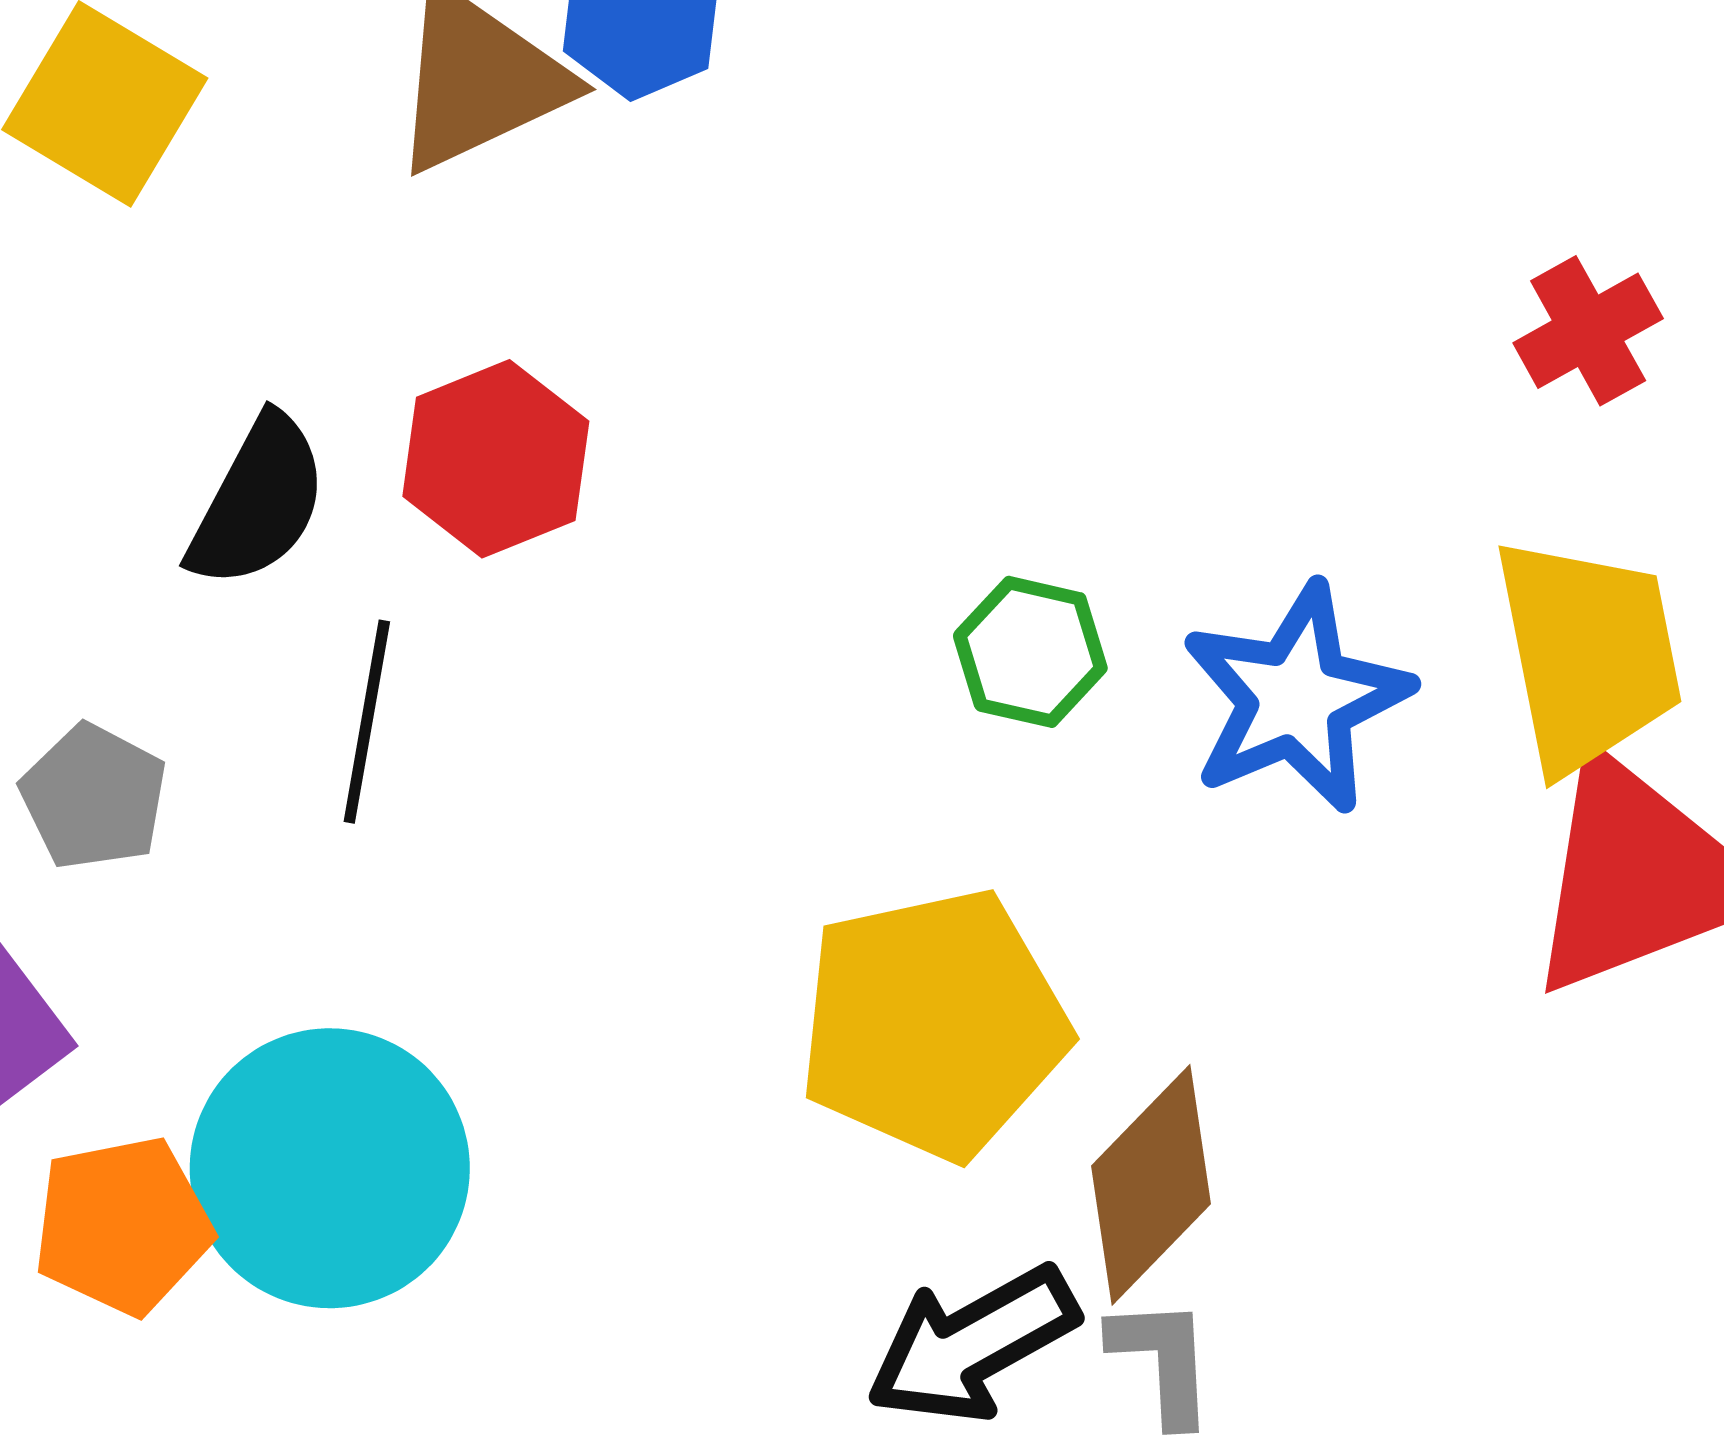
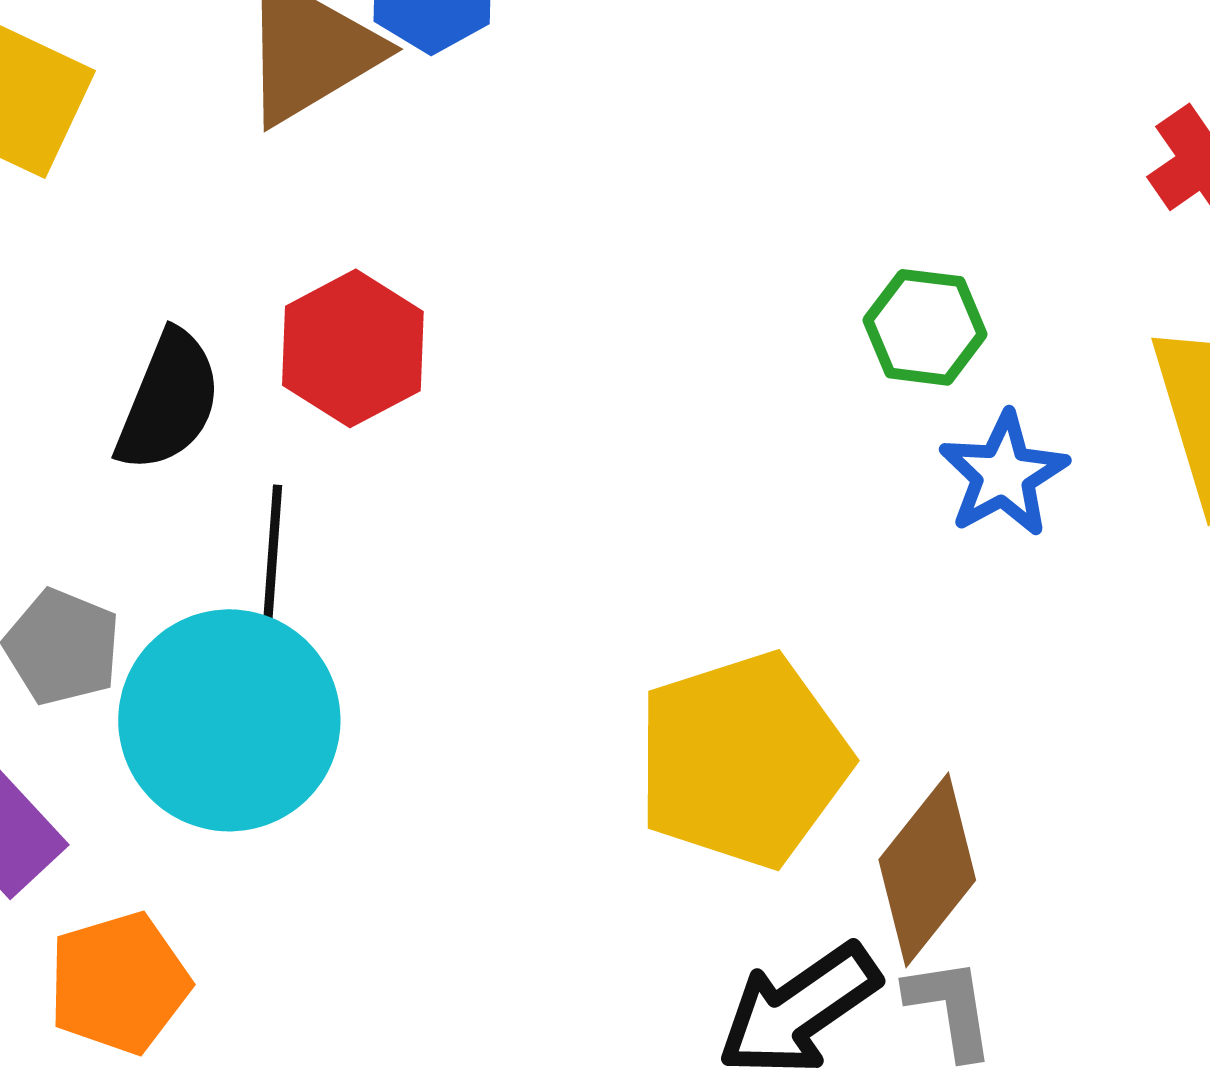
green hexagon: (1030, 652) -> (925, 327), moved
blue star: (1296, 698) -> (1003, 474), size x0.7
cyan circle: (330, 1168) -> (229, 720), moved

